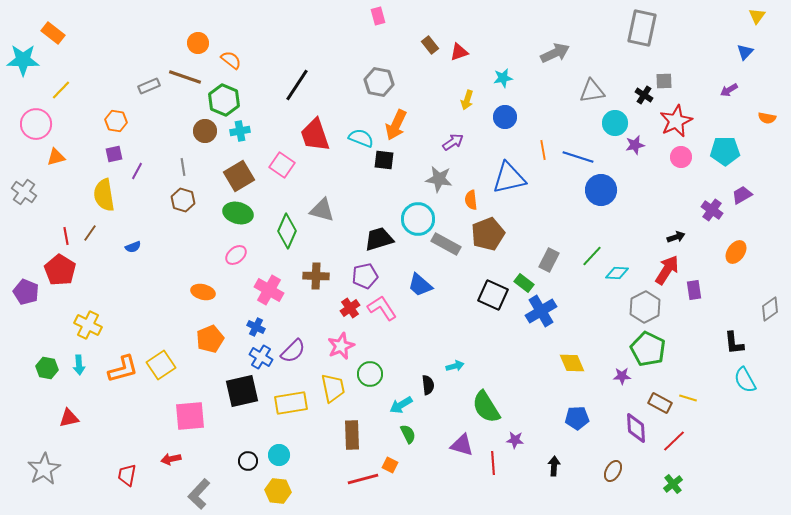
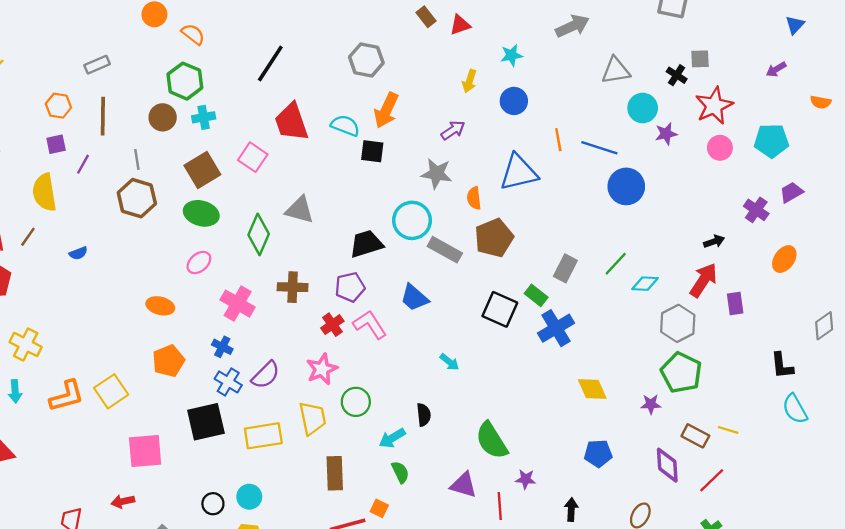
brown line: (185, 77) -> (103, 116), moved, turned 72
brown hexagon: (183, 200) -> (137, 198), size x1.4
cyan arrow: (455, 366) -> (449, 362), moved, turned 54

